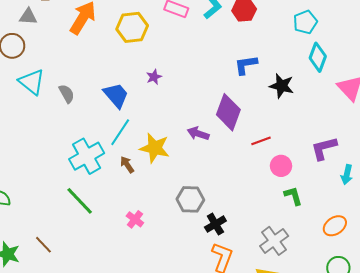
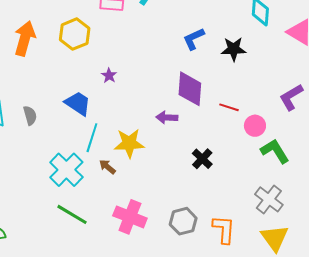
gray semicircle: (67, 94) -> (30, 115), turned 30
red line: (261, 141) -> (229, 107), turned 54
green L-shape: (293, 196) -> (275, 151), size x1.4
gray hexagon: (190, 199) -> (183, 221), moved
pink cross: (135, 219) -> (130, 217), size x1.8
black cross: (215, 224) -> (202, 159), moved

